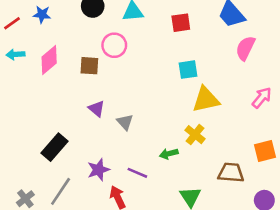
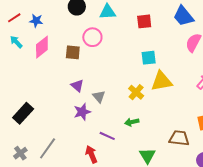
blue star: (42, 14) -> (36, 21), moved
cyan arrow: (15, 54) -> (16, 42), turned 48
yellow cross: (195, 135) -> (136, 92), moved
black rectangle: (55, 147) -> (23, 113), moved
purple star: (98, 170) -> (82, 112), moved

